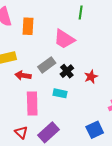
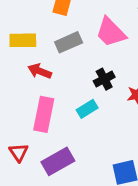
gray rectangle: (47, 65) -> (69, 42), moved
cyan rectangle: (60, 93) -> (87, 109), turned -56

